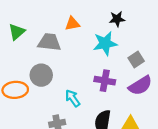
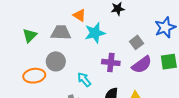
orange triangle: (72, 24) -> (79, 15), turned 48
green triangle: (17, 32) -> (30, 36), moved
cyan star: (105, 43) -> (95, 33), moved

